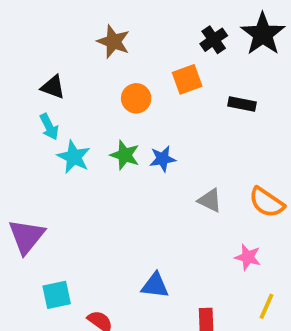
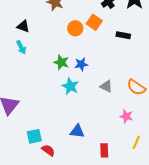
orange square: (187, 79) -> (94, 22), turned -35
orange circle: (136, 98) -> (75, 28), moved
cyan star: (74, 157) -> (70, 86), moved
cyan square: (57, 295) -> (34, 136), moved

